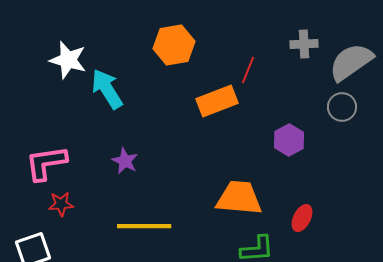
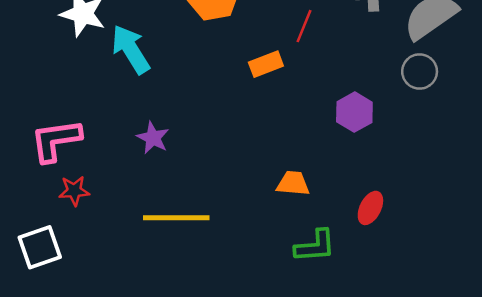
orange rectangle: (217, 101) -> (266, 64), size x0.7
orange trapezoid: (239, 198) -> (293, 183), size x0.6

